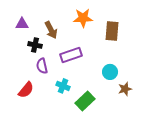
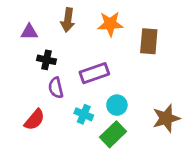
brown arrow: (51, 30) -> (68, 20), moved, turned 36
cyan circle: (110, 72) -> (117, 105), moved
brown star: (125, 89) -> (166, 118), size x1.5

